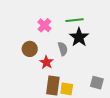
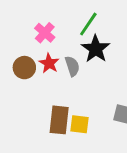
green line: (75, 20) -> (88, 24), turned -48
red star: (46, 62) -> (49, 63), moved

